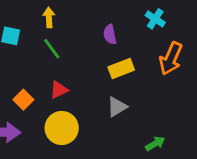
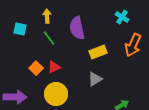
purple semicircle: (110, 34) -> (77, 28), moved, size x1.6
orange square: (23, 100) -> (36, 68), moved

